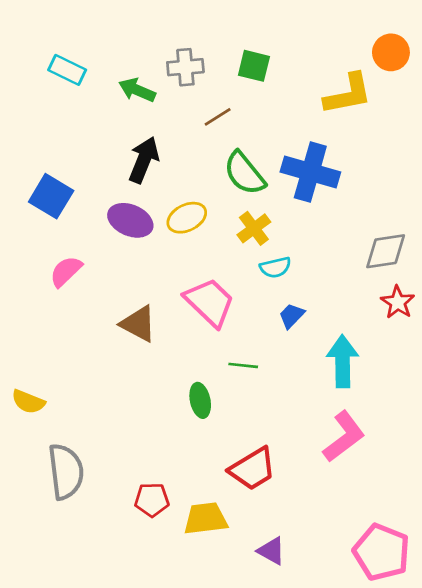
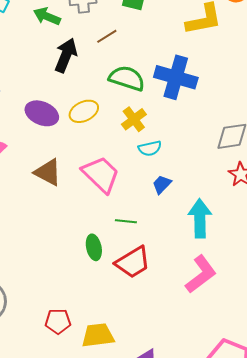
black arrow: (144, 160) -> (66, 55), moved
green semicircle: (245, 173) -> (127, 78), turned 147
brown triangle: (138, 324) -> (48, 172), moved
red trapezoid: (253, 469) -> (133, 262), moved

